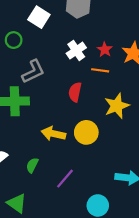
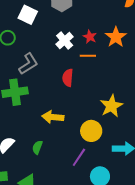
yellow star: (117, 106) -> (111, 106), moved
yellow circle: (86, 132) -> (91, 131), moved
purple line: (65, 179) -> (79, 157), moved

